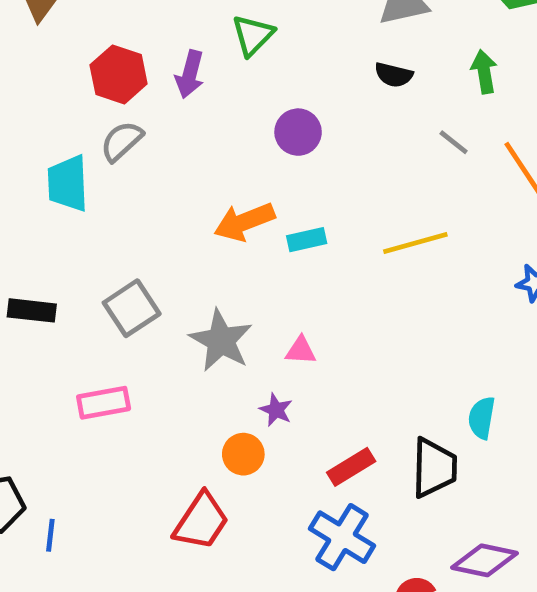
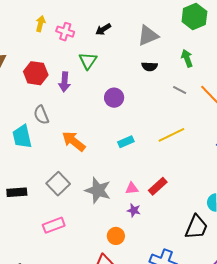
red hexagon: (119, 74) -> (36, 73), moved
gray semicircle: (122, 141) -> (41, 115), turned -60
orange arrow: (244, 222) -> (74, 141), moved, turned 70
purple star: (276, 410) -> (134, 210), moved
red rectangle: (351, 467) -> (158, 186), moved
black trapezoid: (434, 468) -> (196, 227), turned 32

